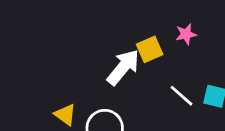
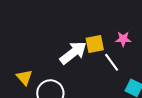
white line: (181, 96) -> (112, 62), moved

